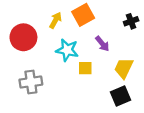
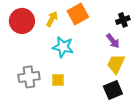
red circle: (23, 37) -> (22, 21), moved
purple arrow: (102, 44) -> (113, 41), moved
yellow square: (85, 68) -> (58, 80), moved

